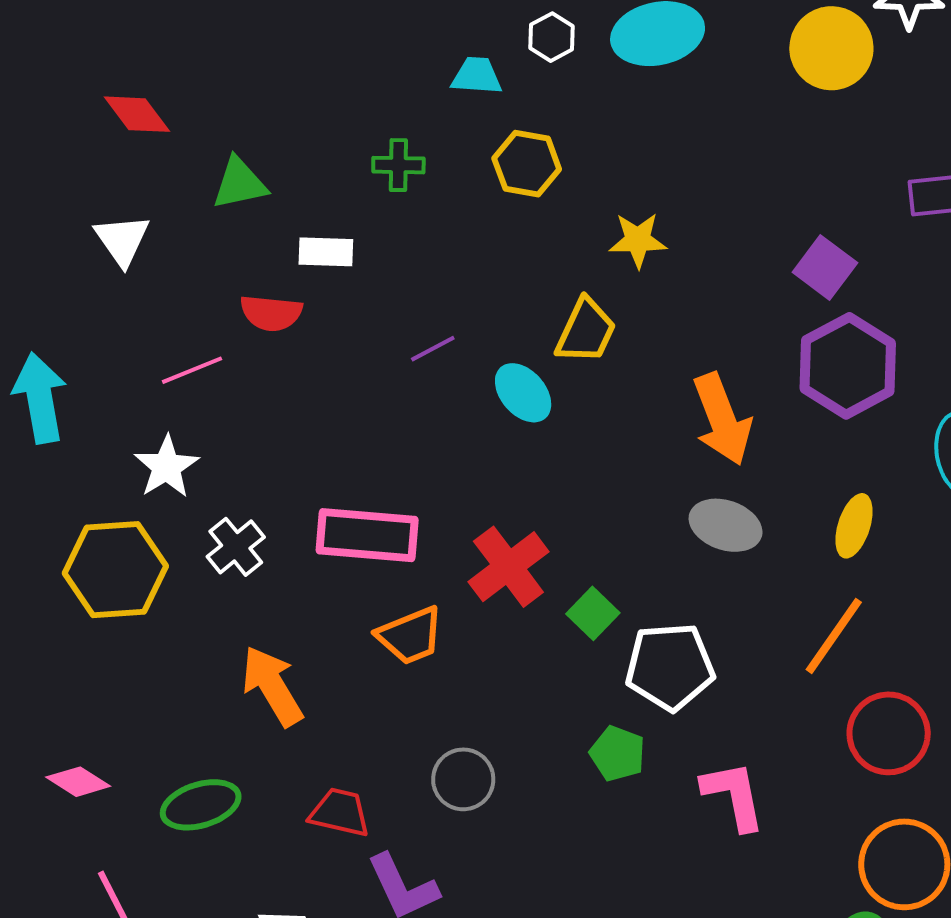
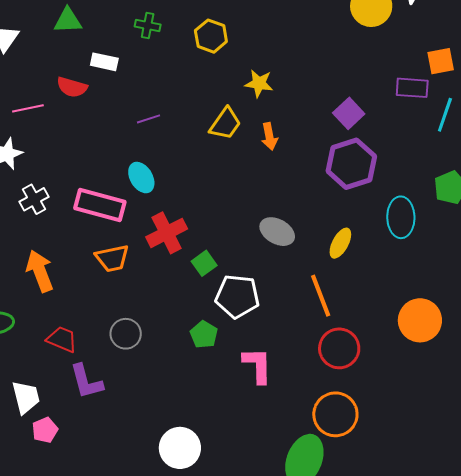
cyan ellipse: (523, 393) -> (141, 178), moved
orange arrow: (722, 419) -> (269, 137), moved, size x0.6
orange line: (834, 636) -> (321, 296), turned -66

